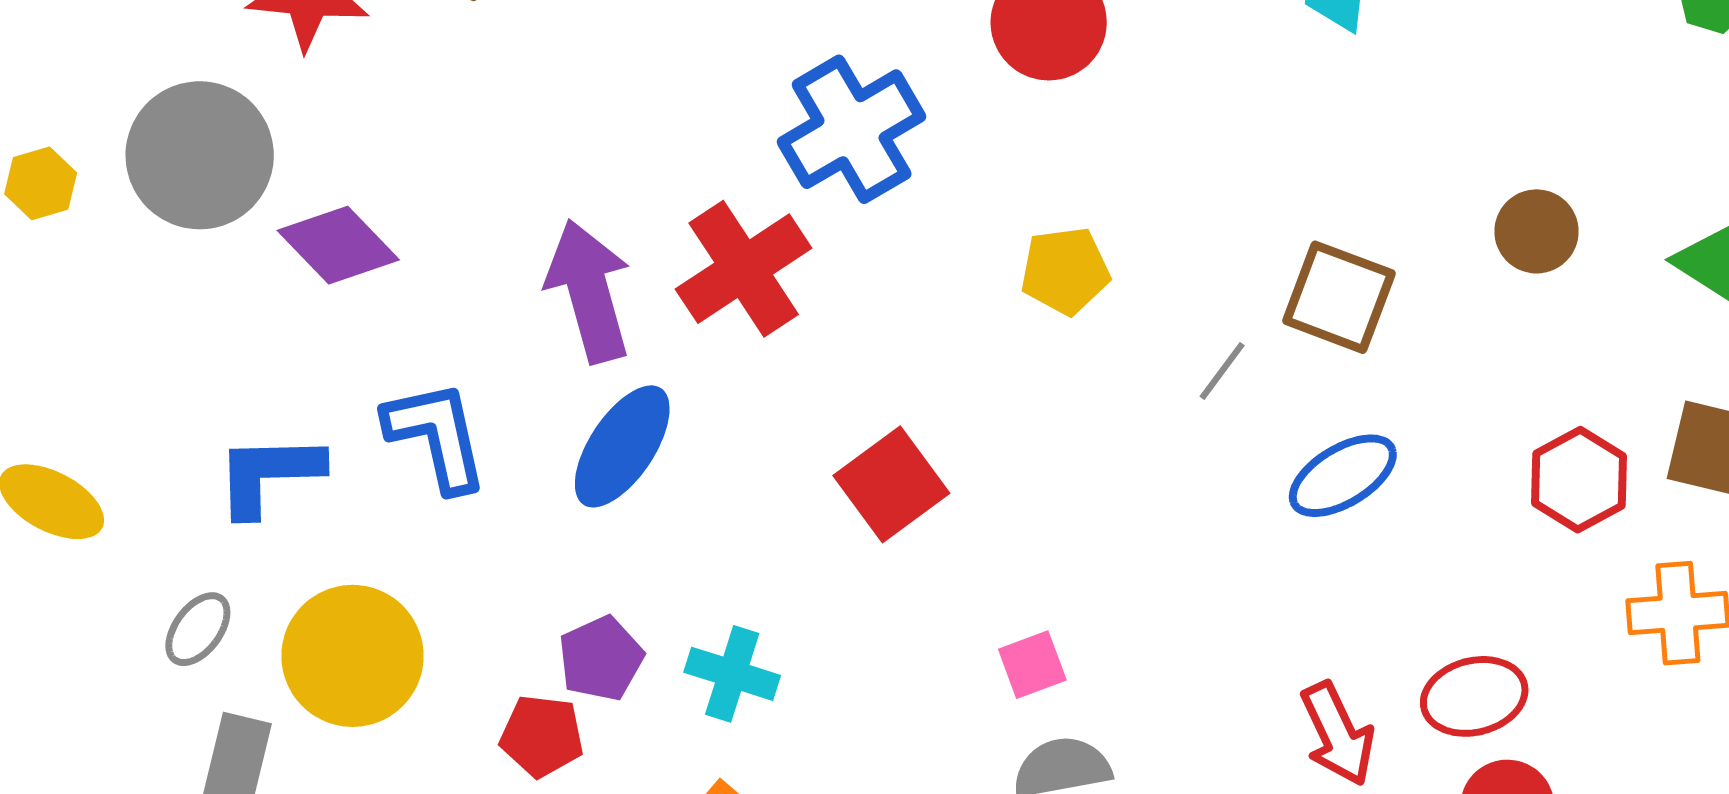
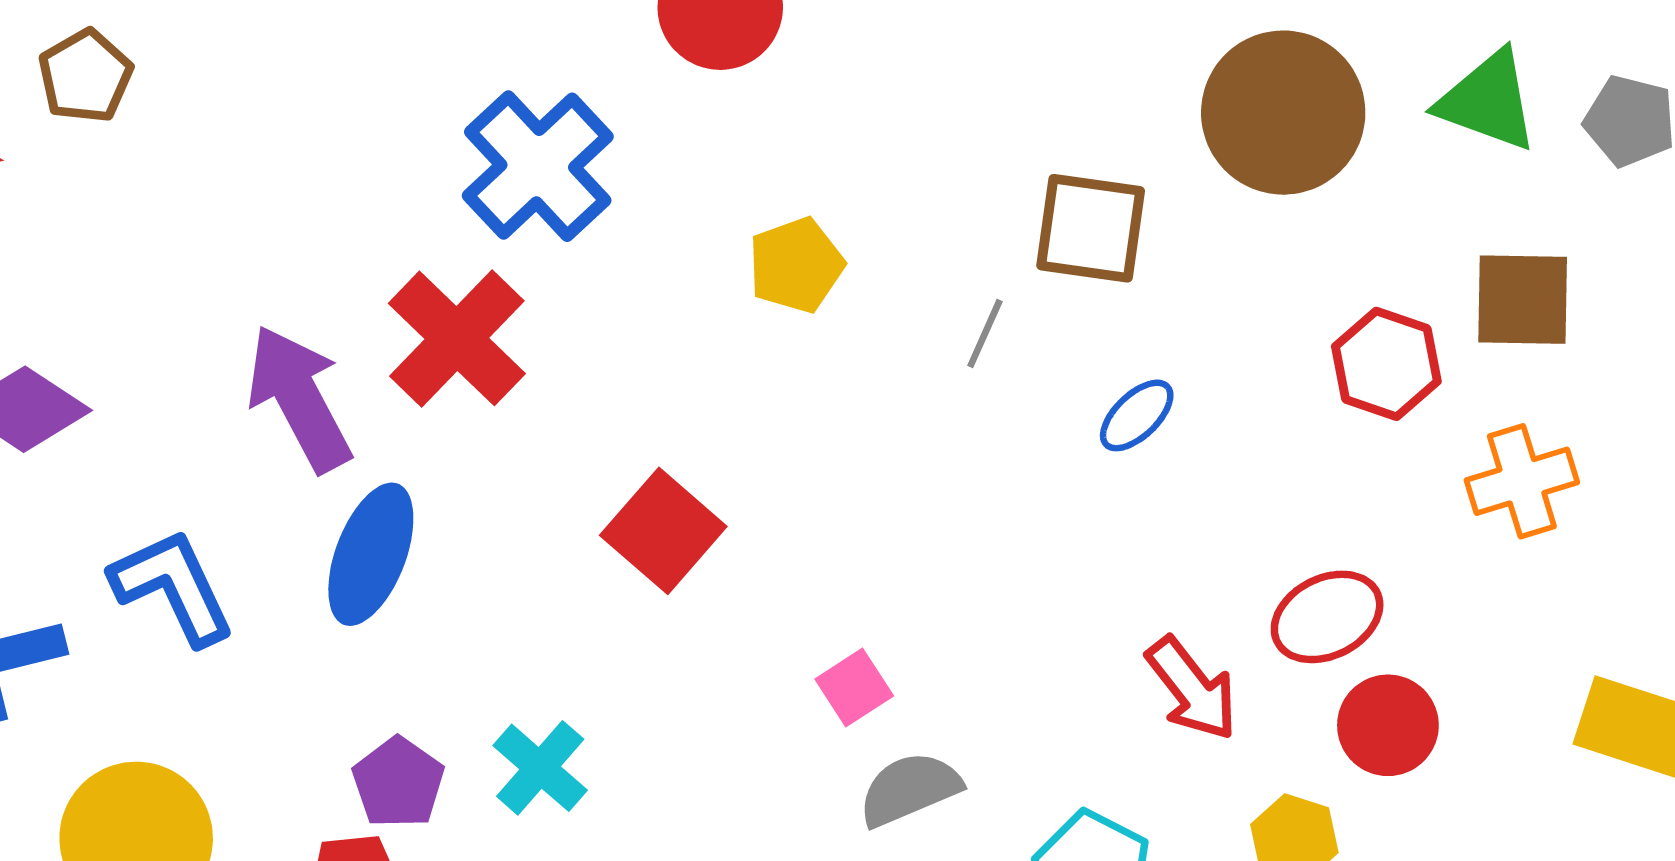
brown circle: (1537, 231) -> (1283, 113), size x1.8
blue ellipse: (1343, 476) -> (1137, 415), size x0.7
cyan cross: (732, 674) -> (540, 768), turned 36

